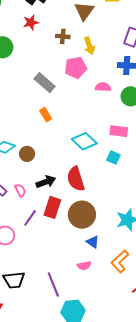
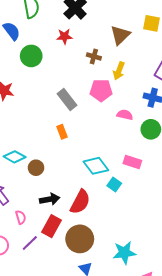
yellow arrow: (89, 46) -> (119, 71), turned 30
cyan square: (113, 158) -> (114, 185), moved
red semicircle: (76, 179) -> (80, 202), turned -145
pink semicircle: (20, 190) -> (21, 217), moved
purple line: (30, 218) -> (30, 243), moved

